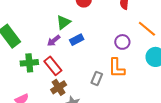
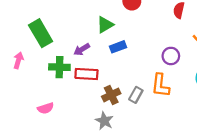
purple arrow: (54, 41) -> (82, 49), moved
red rectangle: (53, 66) -> (86, 74), turned -54
brown cross: (59, 87) -> (111, 95), moved

